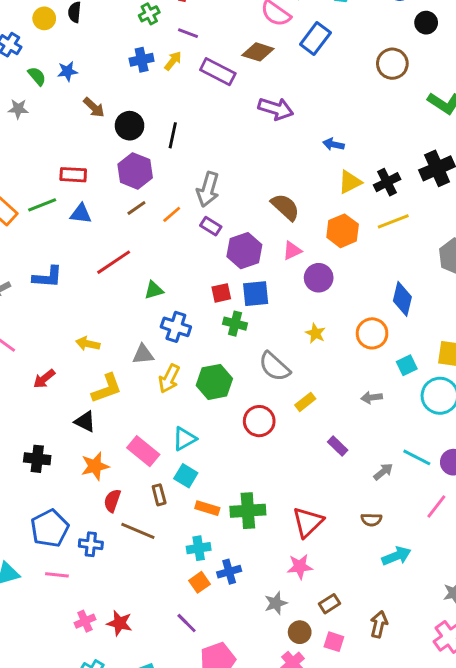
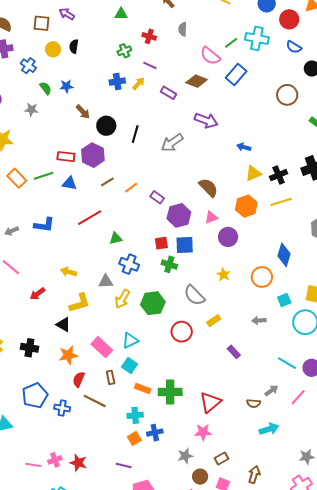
purple rectangle: (218, 72) -> (168, 93), size x0.7
purple hexagon: (135, 171) -> (93, 155), moved
gray arrow: (208, 189) -> (172, 143), moved, turned 35
gray arrow: (383, 472) -> (271, 391), moved
pink line: (57, 575) -> (33, 465), moved
purple line: (187, 623) -> (124, 466), turned -35

